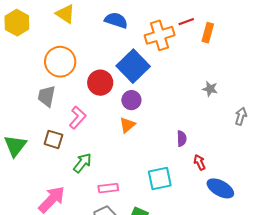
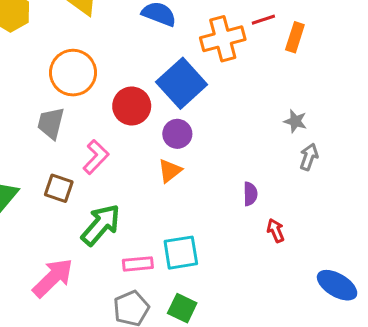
gray arrow: (241, 116) -> (309, 157), moved
green arrow: (82, 163) -> (101, 225), size x1.4
cyan square: (160, 179) -> (181, 253), moved
blue ellipse: (220, 188) -> (337, 285), moved

